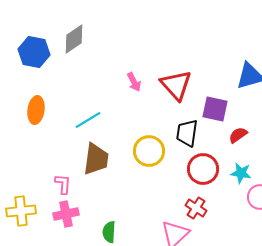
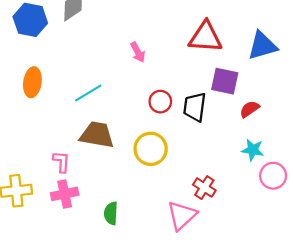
red triangle: (176, 85) -> (205, 37), moved, turned -44
yellow circle: (149, 151) -> (151, 149), moved
brown trapezoid: (96, 159) -> (97, 135), turned -88
red circle: (203, 169) -> (160, 102), moved, size x0.7

